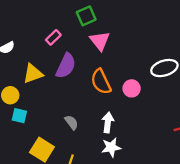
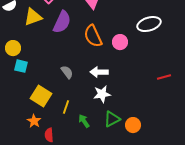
yellow triangle: (33, 74) -> (33, 17), moved
white arrow: (108, 122) -> (99, 72), turned -96

